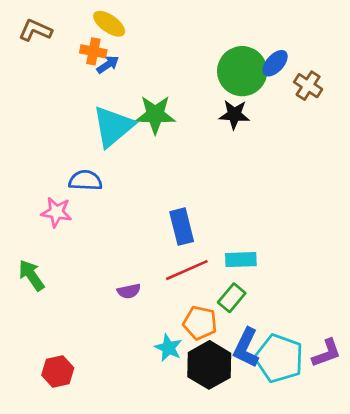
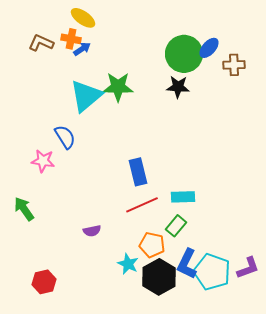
brown L-shape: (35, 30) -> (41, 43), moved
brown cross: (308, 86) -> (234, 65), turned -35
blue semicircle: (85, 180) -> (65, 137), turned 55
purple semicircle: (129, 291) -> (92, 231), moved

